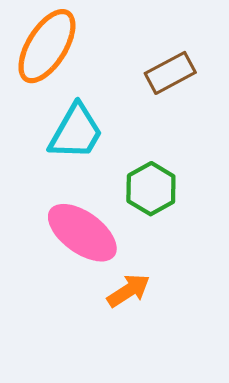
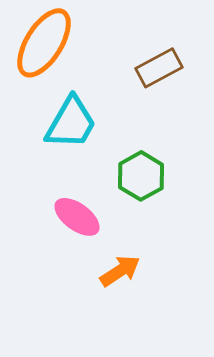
pink ellipse: (82, 233) -> (77, 217), size x0.7

